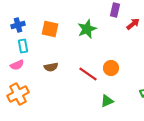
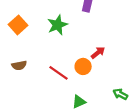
red arrow: (133, 24) -> (98, 53), moved
orange square: (50, 29) -> (18, 25), turned 36

